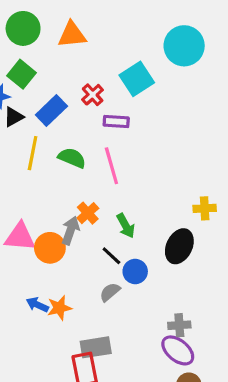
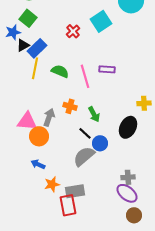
blue rectangle: (51, 110) -> (37, 48), moved
purple rectangle: (116, 122) -> (107, 69), moved
orange cross: (88, 213) -> (70, 106), turned -32
gray arrow: (70, 230) -> (49, 117), moved
orange circle: (50, 248) -> (39, 136), moved
gray semicircle: (110, 292) -> (84, 156), size x1.6
orange star: (59, 308) -> (52, 184), moved

